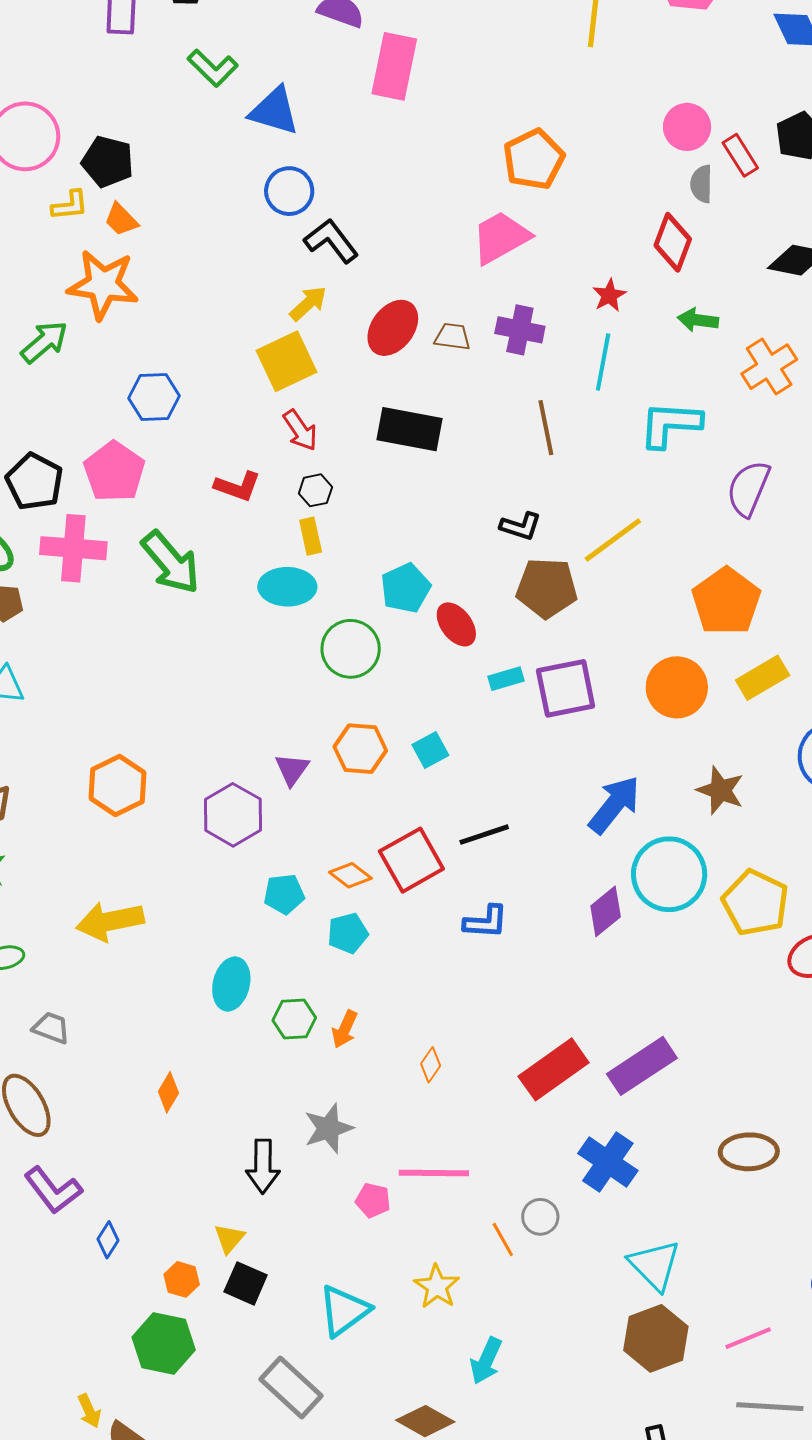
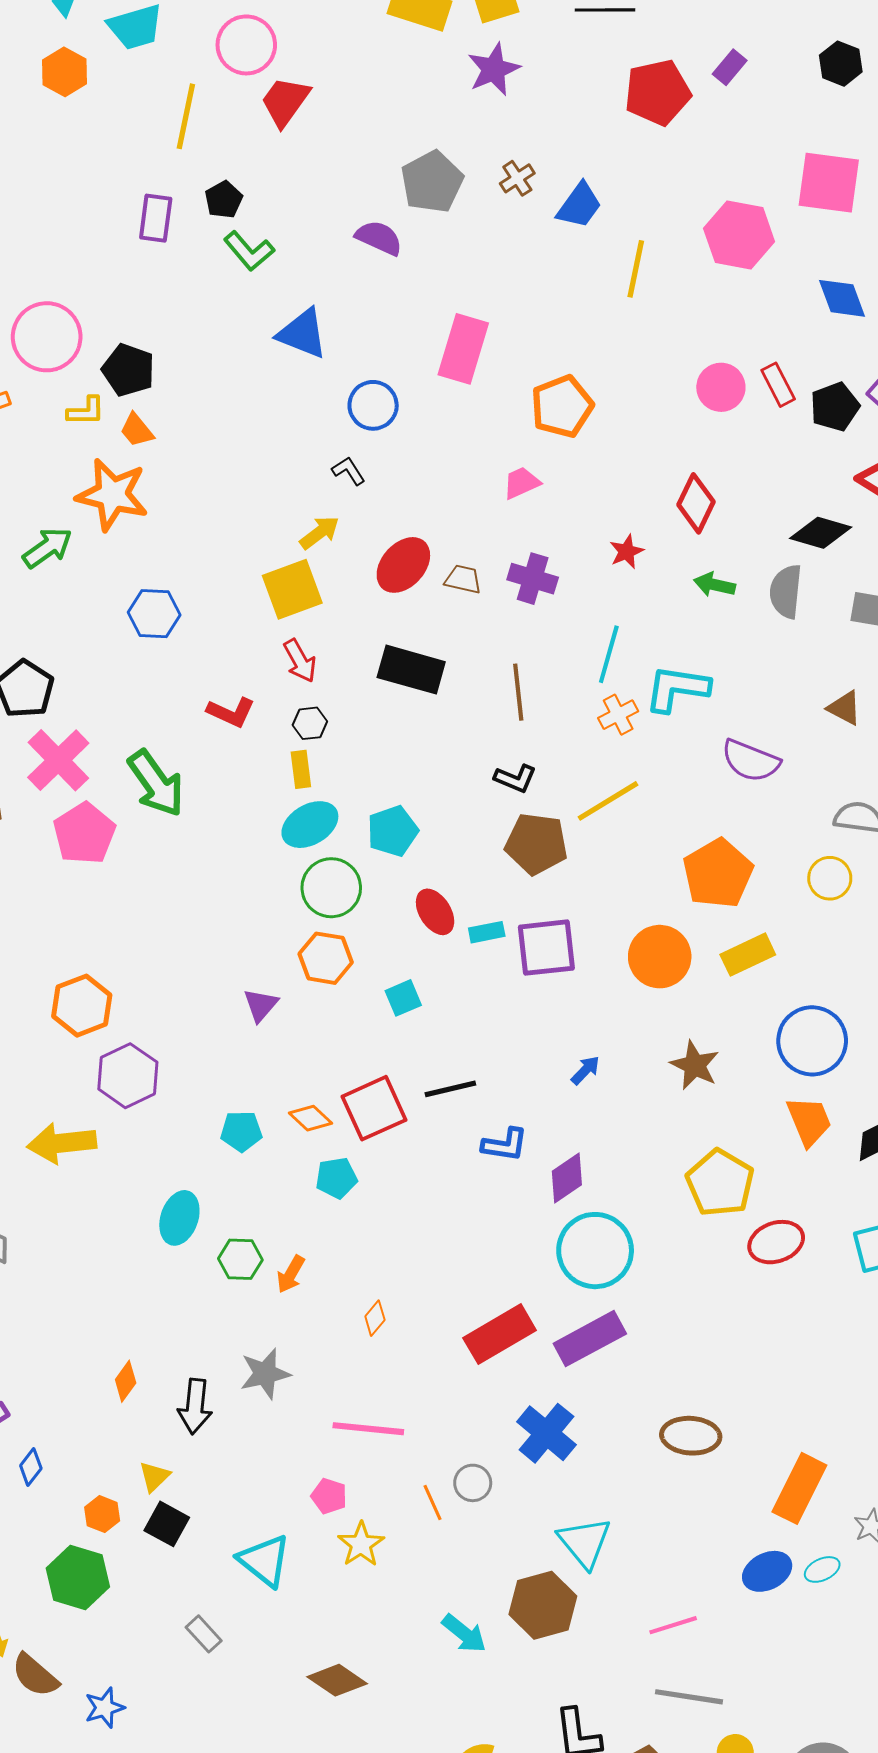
pink rectangle: (394, 66) -> (463, 349), moved
green L-shape: (213, 68) -> (249, 251), moved
red rectangle: (740, 155) -> (778, 385), moved
gray semicircle: (701, 184) -> (786, 591), moved, size x1.4
blue circle: (289, 191) -> (373, 405), moved
pink trapezoid: (501, 237) -> (521, 483), size x0.6
black L-shape: (331, 241) -> (349, 471), size x0.6
cyan line: (603, 362) -> (609, 654), moved
orange cross: (769, 367) -> (618, 715), moved, size x0.7
brown line: (546, 428) -> (518, 692), moved
pink pentagon: (114, 472) -> (84, 833), moved
purple semicircle: (748, 488) -> (751, 761), turned -96
pink cross: (73, 548) -> (58, 760), turned 36
cyan ellipse: (287, 587) -> (310, 825), moved, turned -36
red ellipse: (456, 624) -> (435, 912), moved
orange hexagon: (360, 749) -> (326, 958), moved
blue arrow: (614, 805) -> (585, 1070), size x0.5
purple hexagon: (233, 815) -> (128, 1076), moved
cyan circle: (669, 874) -> (595, 1251), moved
blue L-shape: (486, 922) -> (505, 1145), moved
cyan pentagon: (348, 933) -> (336, 1178), moved
orange diamond: (168, 1092) -> (126, 1381), moved
pink pentagon: (373, 1200) -> (329, 1496), moved
cyan triangle: (344, 1311) -> (264, 1561), turned -50
brown hexagon: (656, 1338) -> (543, 1605), moved
cyan arrow: (486, 1361) -> (464, 1633), moved, turned -81
gray rectangle: (291, 1388) -> (204, 1634), size x0.6

